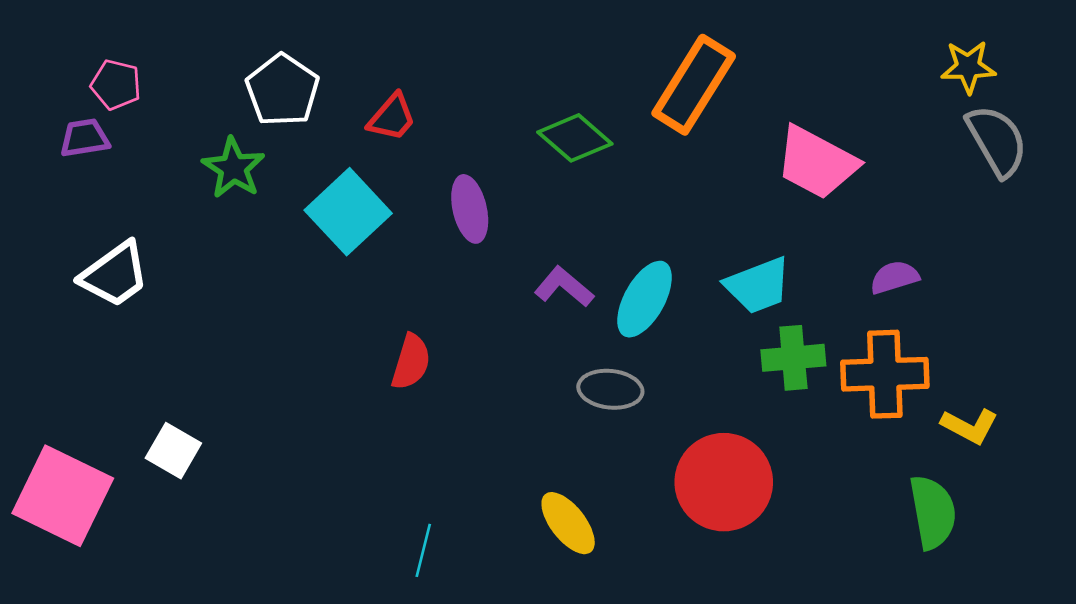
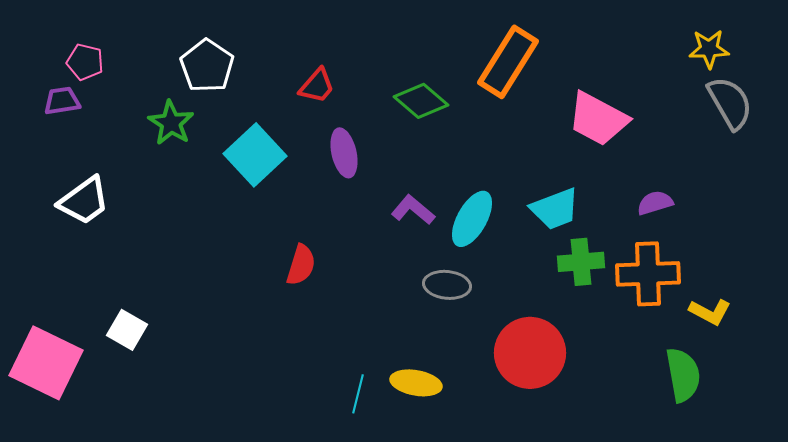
red trapezoid: (392, 117) -> (317, 86), moved
yellow ellipse: (568, 523) -> (416, 383), turned -42
cyan line: (423, 550) -> (358, 394), moved

